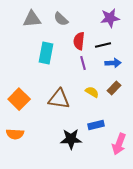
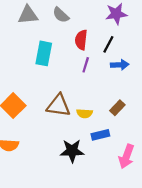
black line: (103, 45) -> (108, 44), turned -49
purple line: (83, 63) -> (86, 65), turned 32
brown rectangle: (114, 88) -> (117, 108), moved
yellow semicircle: (92, 92) -> (85, 113), moved, turned 152

